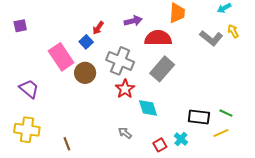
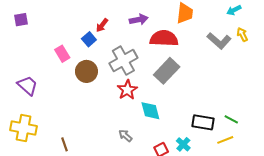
pink rectangle: (61, 57) -> (62, 54), size x0.6
gray cross: (120, 61) -> (123, 61), turned 36

